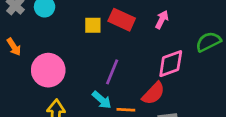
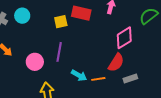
pink circle: (48, 70) -> (35, 62), size x0.7
purple line: (112, 72) -> (59, 52), moved

